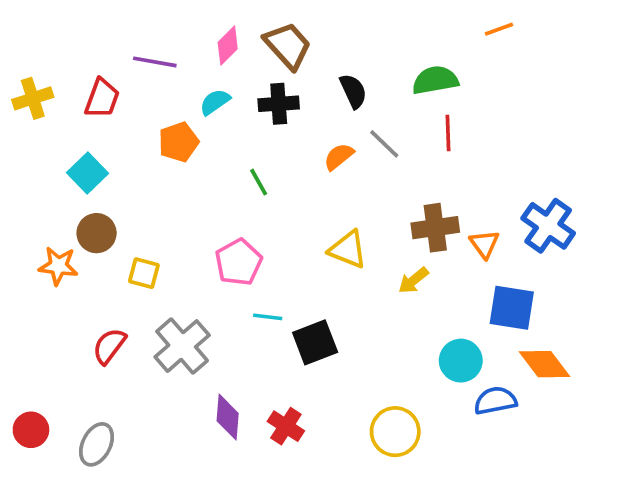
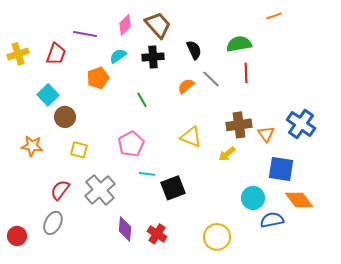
brown circle: (97, 233) -> (65, 117), moved
gray ellipse: (97, 444) -> (53, 223), moved

